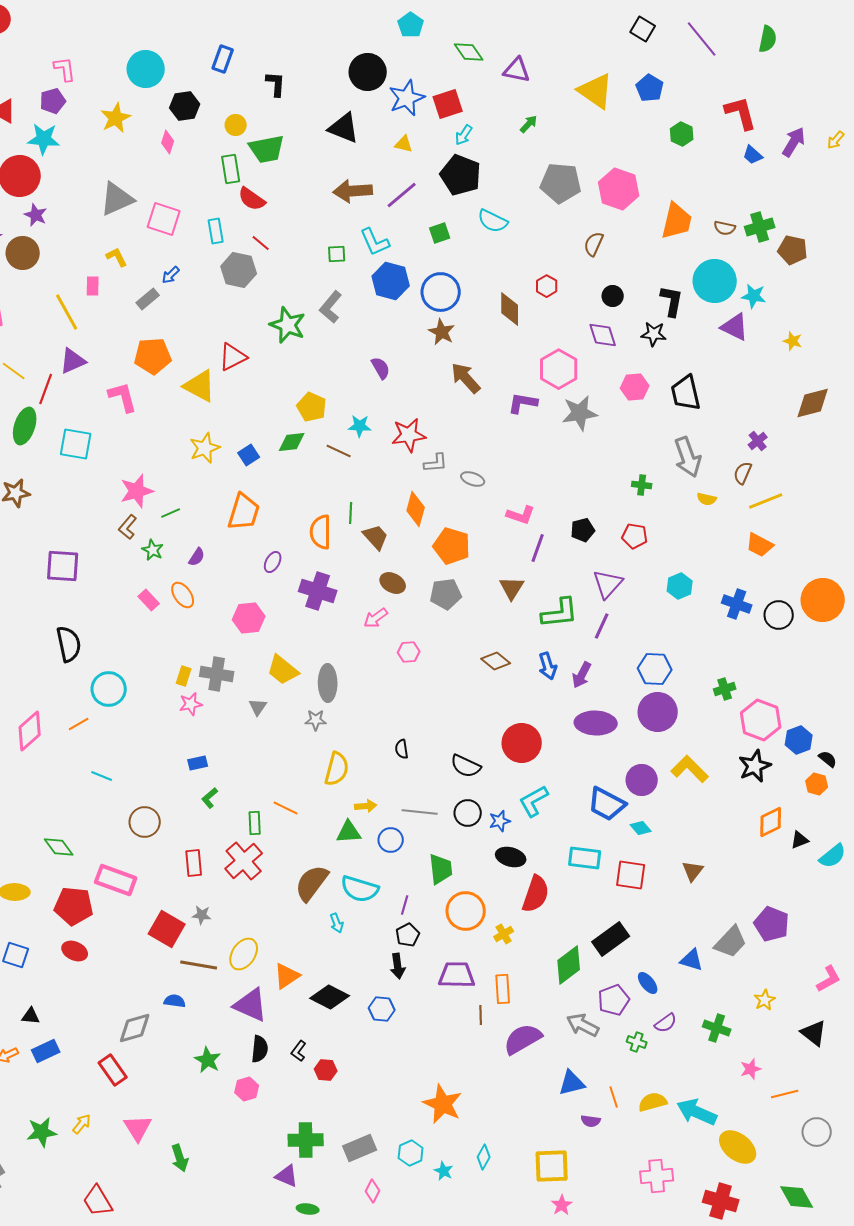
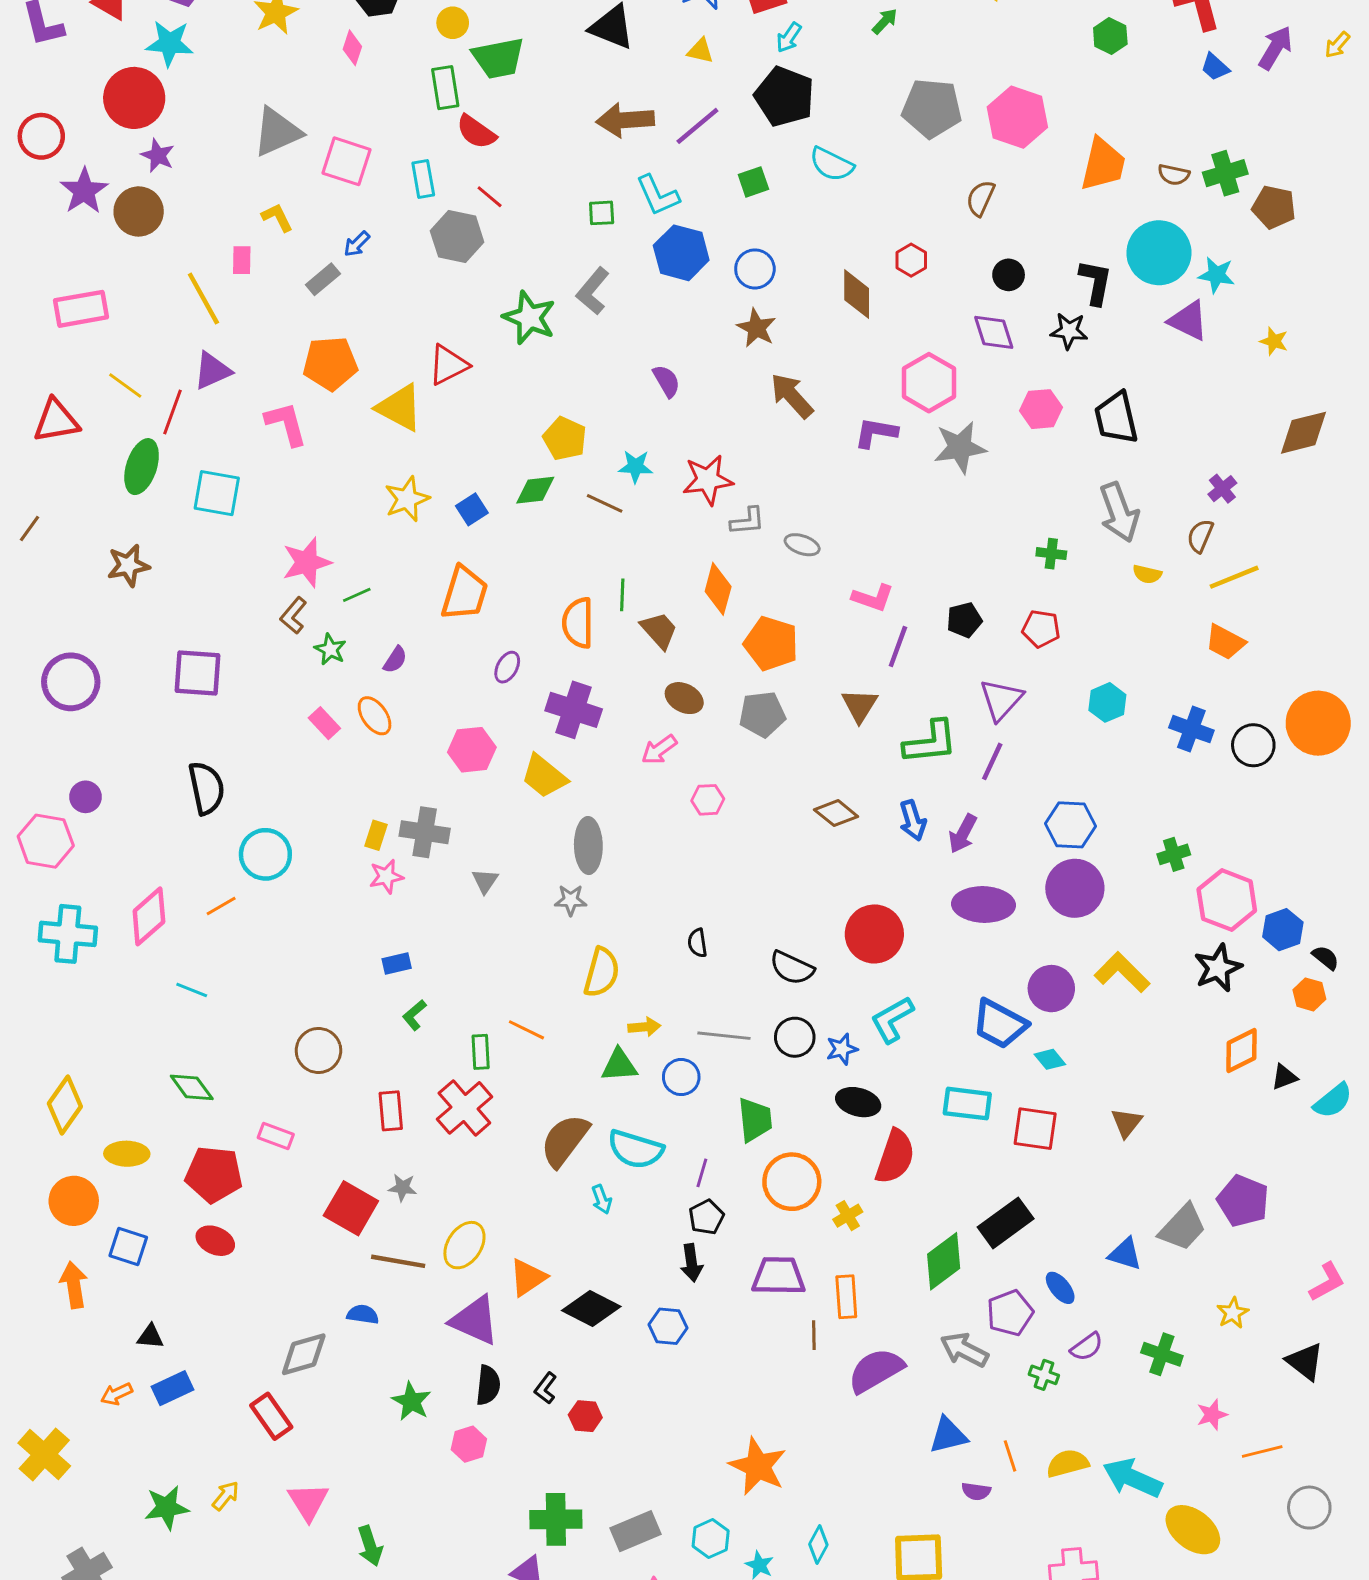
blue circle: (441, 292) -> (755, 269), size x0.7
yellow trapezoid: (283, 670) -> (544, 776), moved
cyan line: (102, 776) -> (192, 990), moved
pink rectangle: (116, 880) -> (276, 1136), size x0.6

